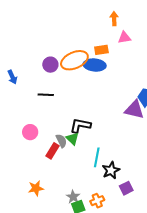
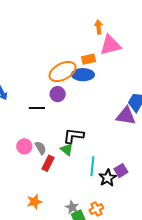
pink triangle: (124, 38) -> (110, 45), size x1.6
purple circle: (50, 65) -> (58, 94), moved
gray semicircle: (61, 141) -> (41, 148), moved
purple square: (126, 188) -> (121, 171), moved

